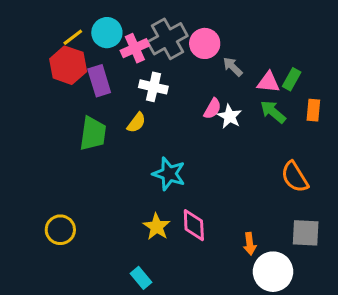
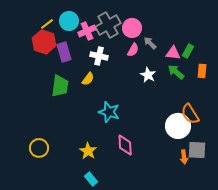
pink semicircle: (212, 109) -> (133, 50), moved
yellow star: (157, 227) -> (88, 151), moved
orange arrow: (250, 244) -> (184, 157), moved
white circle: (273, 272) -> (178, 126), moved

